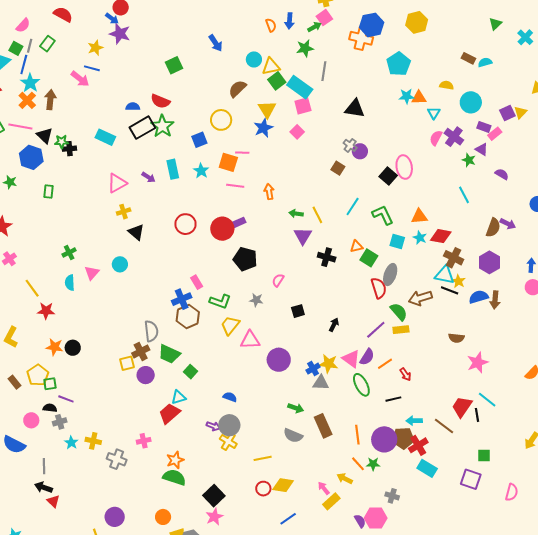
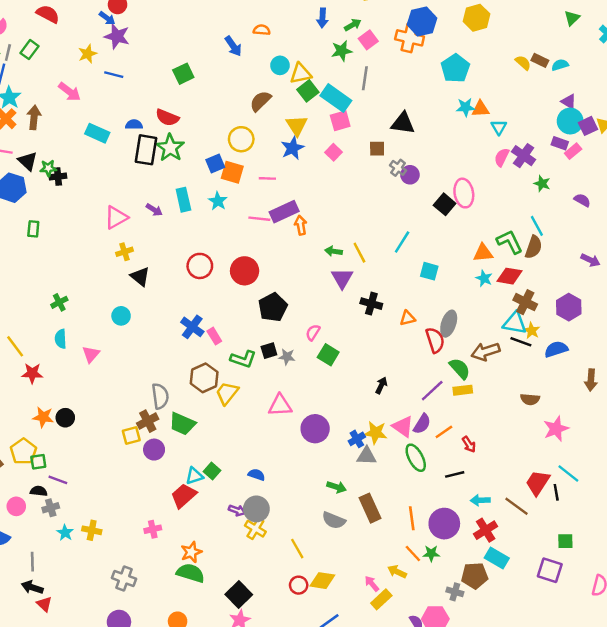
pink square: (324, 18) -> (368, 40), moved
orange semicircle: (271, 25) -> (262, 30), moved, turned -64
blue line: (92, 68) -> (114, 75), moved
yellow semicircle: (447, 85) -> (523, 63), moved, turned 32
cyan circle: (471, 102) -> (570, 121), moved
black rectangle: (142, 128) -> (146, 150), turned -50
cyan rectangle: (105, 137) -> (97, 133), moved
purple triangle: (482, 149) -> (569, 102), moved
orange square: (228, 162) -> (232, 172), moved
brown square: (338, 168) -> (377, 149), moved, turned -32
green L-shape: (383, 215) -> (510, 242), moved
purple rectangle: (239, 223) -> (284, 212), moved, size x1.6
brown semicircle: (493, 228) -> (534, 247), moved
cyan square: (397, 241) -> (429, 271), moved
orange triangle: (356, 246) -> (408, 318), moved
green square: (369, 258) -> (328, 355), moved
black pentagon: (245, 259) -> (273, 307), turned 30
pink triangle: (92, 273) -> (91, 354), moved
blue cross: (182, 299) -> (192, 327), moved, turned -30
brown arrow: (495, 300) -> (591, 380), moved
black square: (298, 311) -> (269, 351), moved
yellow trapezoid: (230, 325) -> (227, 393), moved
green square: (191, 372) -> (212, 471), moved
brown pentagon: (403, 438) -> (475, 576), moved
yellow line: (263, 458) -> (297, 549), turned 72
gray cross: (117, 459) -> (124, 578), moved

